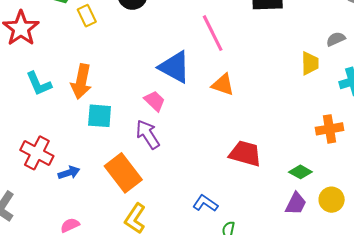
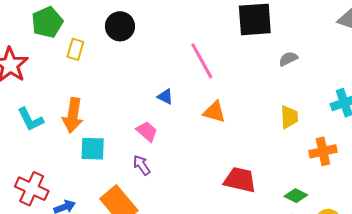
yellow rectangle: (87, 16) -> (75, 49), turned 45
gray semicircle: (336, 39) -> (288, 59), moved
yellow trapezoid: (310, 63) -> (289, 117), moved
blue triangle: (175, 67) -> (165, 97), size x0.5
purple arrow: (148, 134) -> (142, 165), size x0.7

